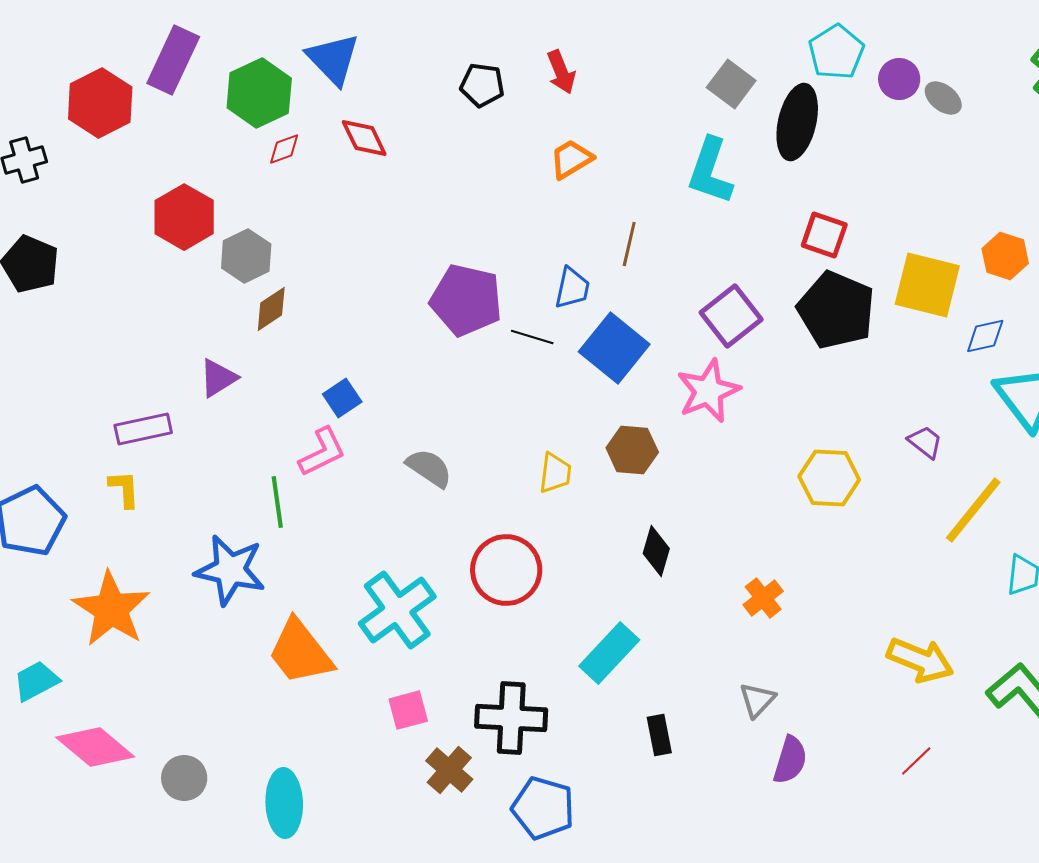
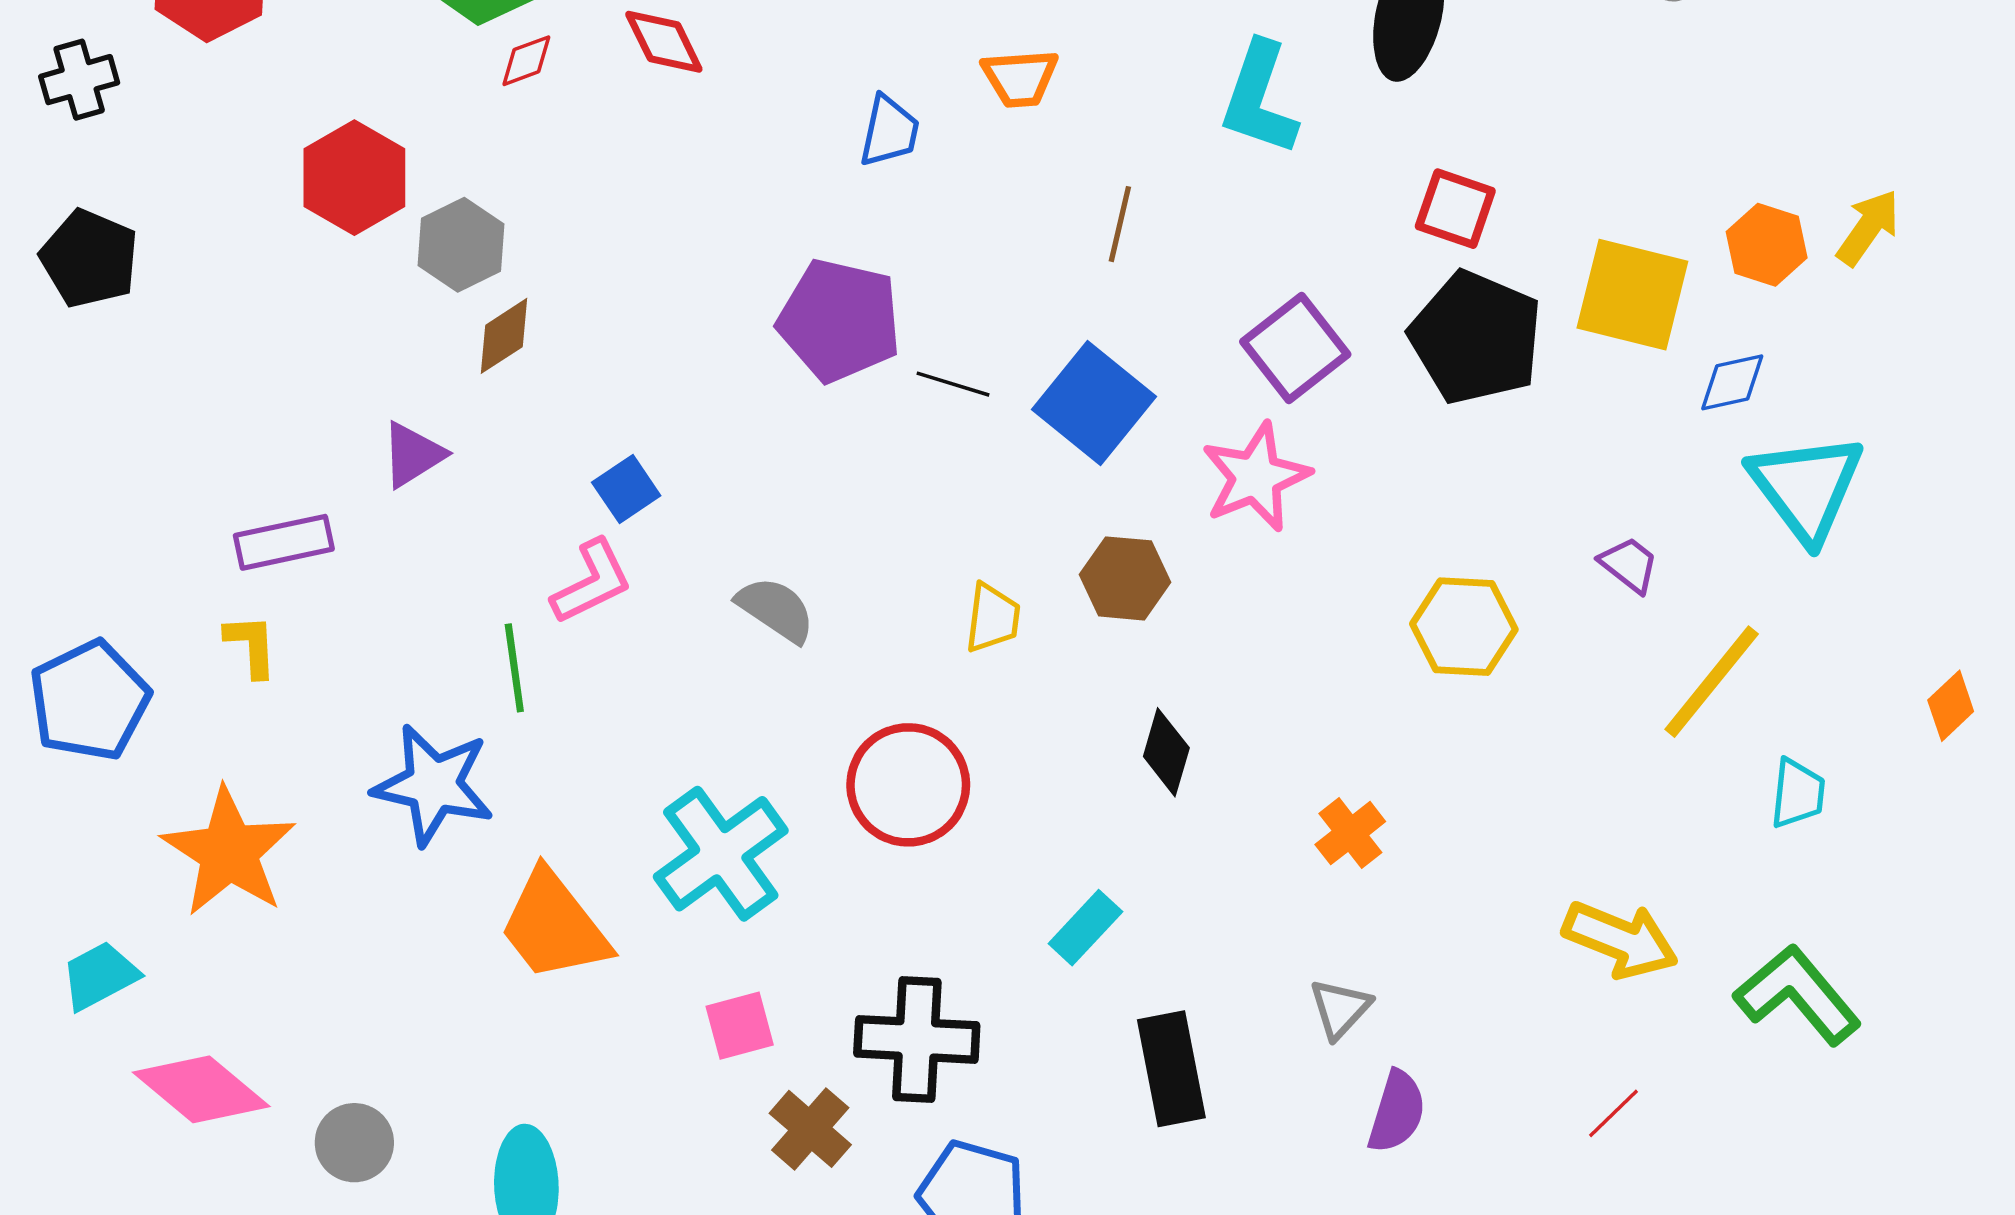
orange trapezoid: (571, 159) -> (1020, 78), turned -153
blue trapezoid: (572, 288) -> (889, 131), moved
cyan rectangle: (609, 653) -> (1085, 928), size x0.7
black rectangle: (659, 735) -> (1171, 1069), size x1.6

